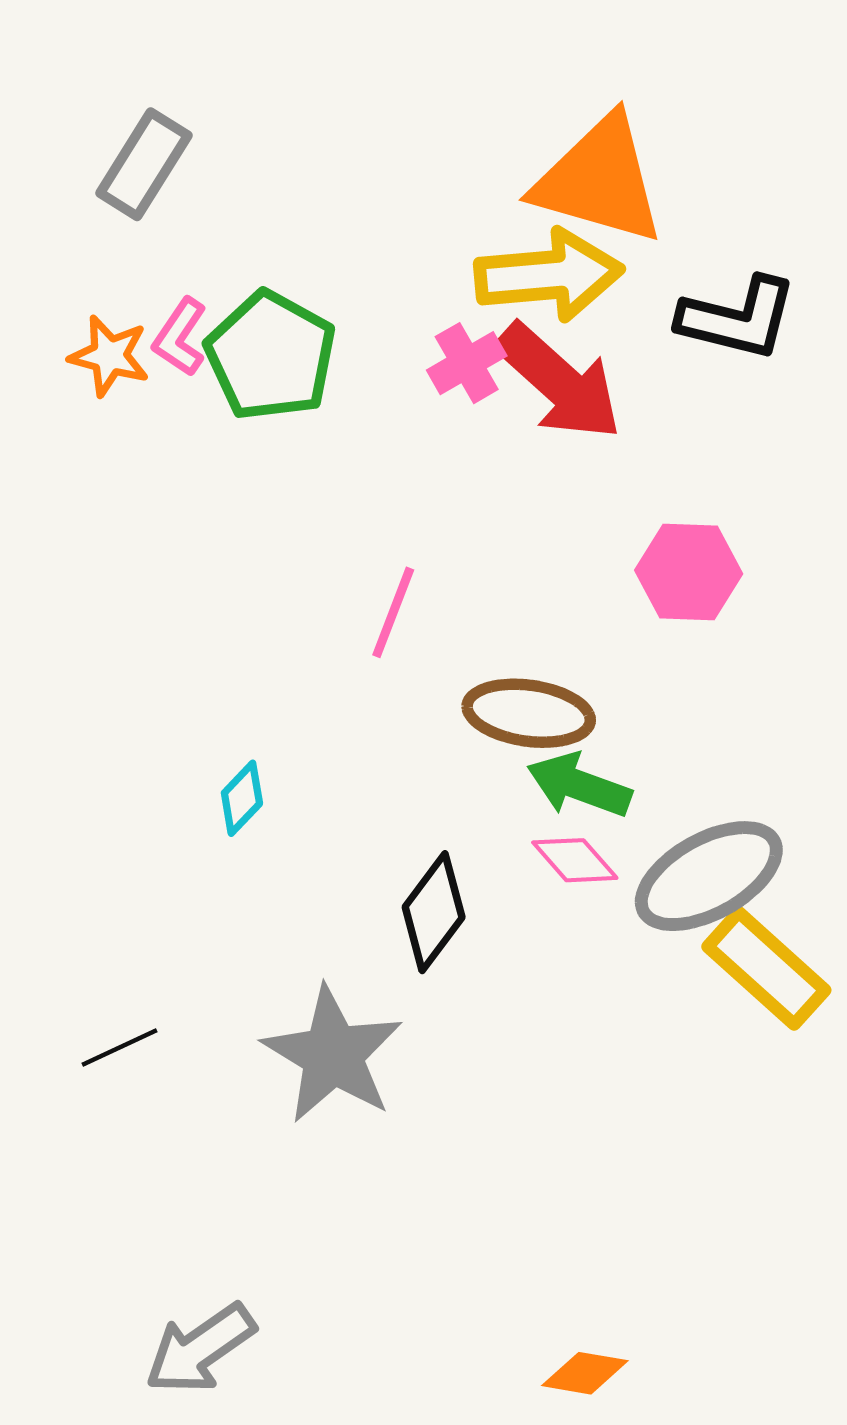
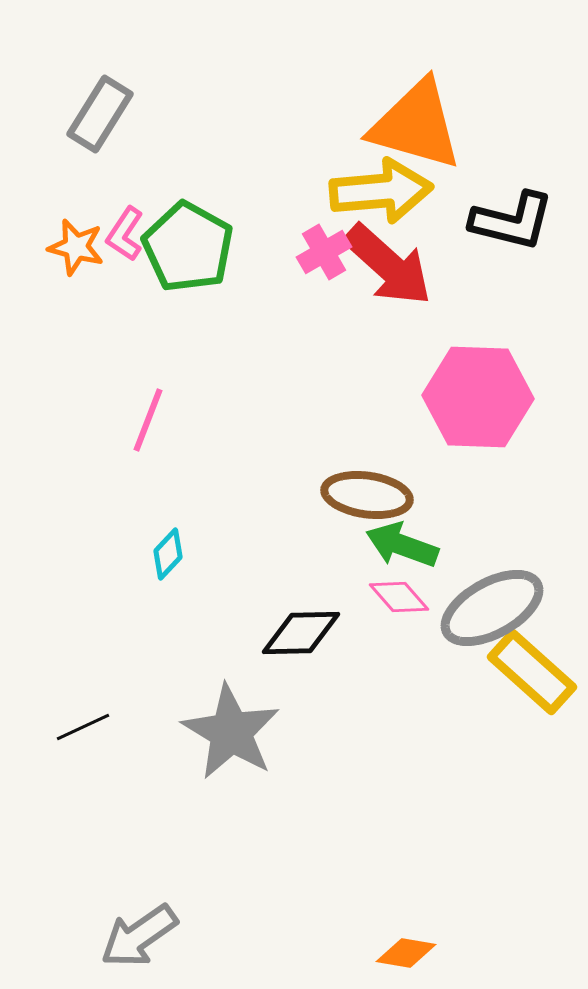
pink hexagon: (689, 572) -> (478, 397), size x1.5
pink line: (393, 612) -> (148, 420), moved
black diamond: (434, 912) -> (301, 633), turned 52

